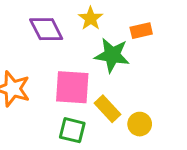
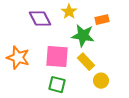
yellow rectangle: (107, 109) -> (86, 62), moved

